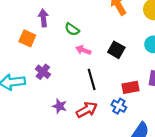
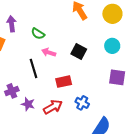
purple cross: (43, 72) -> (12, 91), moved, turned 32
black line: (92, 79) -> (33, 68), moved
red rectangle: (130, 87) -> (64, 82), moved

